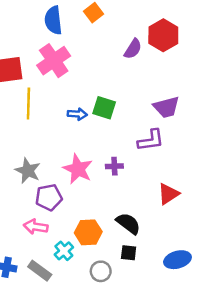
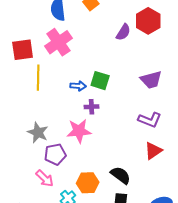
purple L-shape: (151, 140) -> (150, 120), moved, turned 30
purple cross: (114, 166) -> (92, 107), moved
pink star: (78, 169) -> (79, 131), turned -30
pink arrow: (36, 227) -> (45, 178), turned -144

